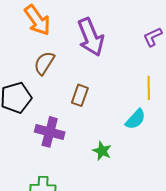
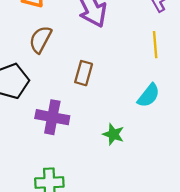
yellow line: (149, 88) -> (155, 45), moved

